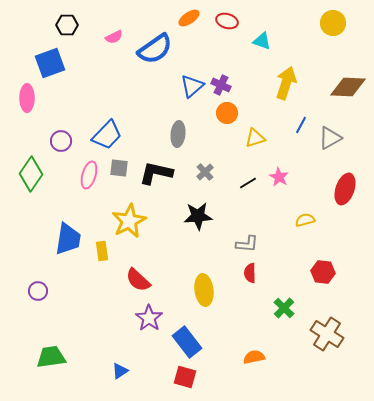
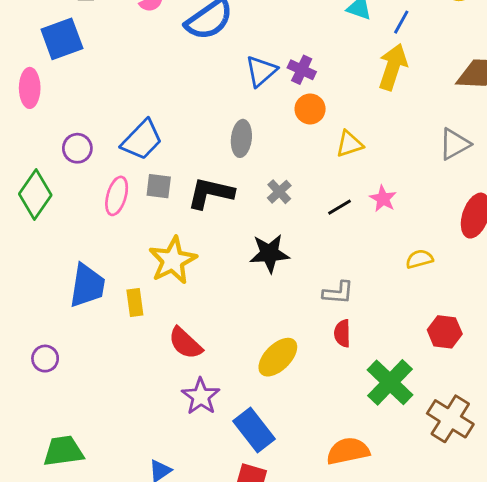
blue line: (301, 125) -> (401, 22), moved
yellow ellipse: (204, 290) -> (278, 357), turned 52
green cross: (284, 308) -> (390, 382), size x1.6
orange semicircle: (254, 357) -> (348, 451), size x1.4

